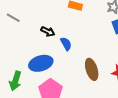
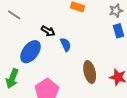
blue ellipse: (41, 63) -> (31, 52), moved, turned -40

